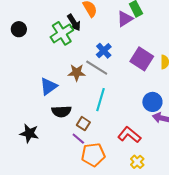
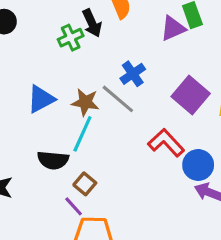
green cross: (62, 33) -> (71, 38), size x0.7
blue triangle: (49, 86) -> (41, 99), moved
cyan line: (100, 100) -> (82, 134), moved
red L-shape: (129, 135) -> (166, 143), moved

